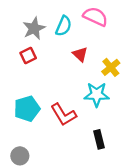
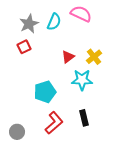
red triangle: (80, 54) -> (68, 57), moved, turned 40
cyan pentagon: (27, 109) -> (45, 92), moved
red L-shape: (64, 115) -> (54, 123), moved, turned -100

